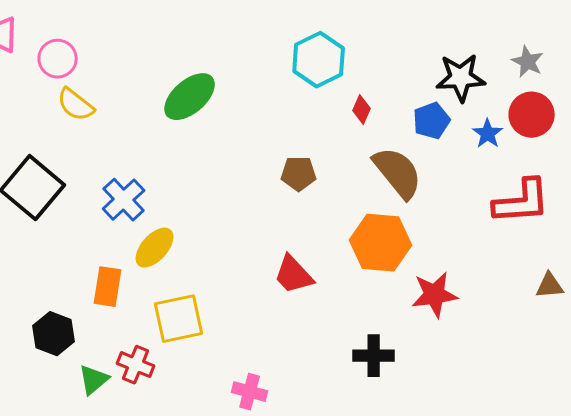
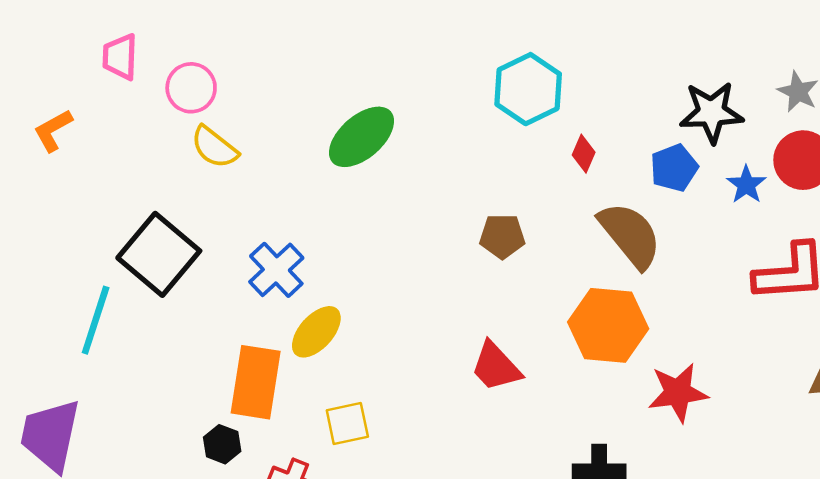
orange rectangle: (108, 287) -> (256, 382), size x1.4
yellow square: (179, 319) -> (347, 424), size x0.7
black hexagon: (54, 334) -> (222, 444), moved, size x0.7

